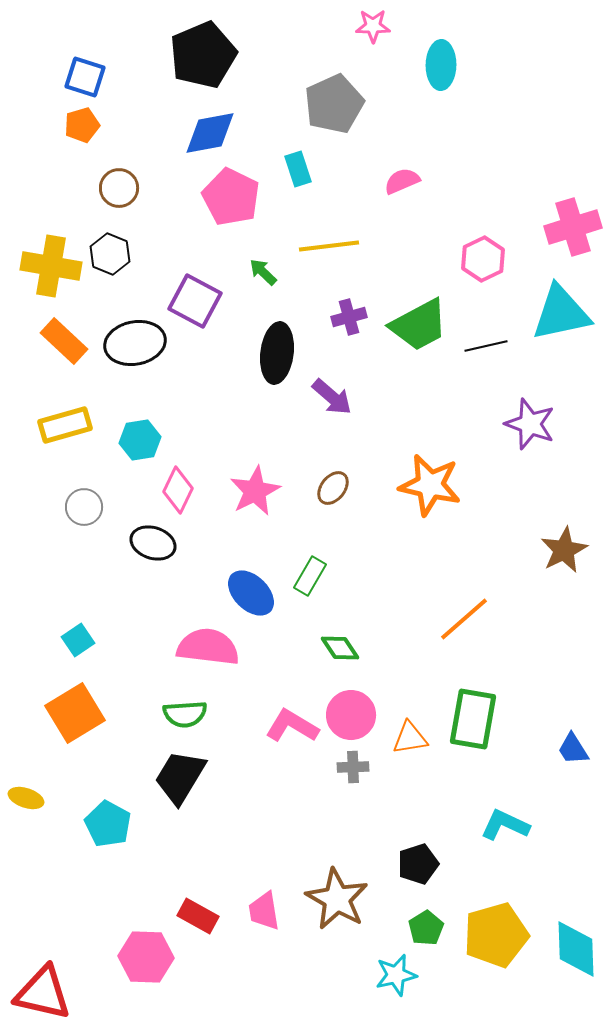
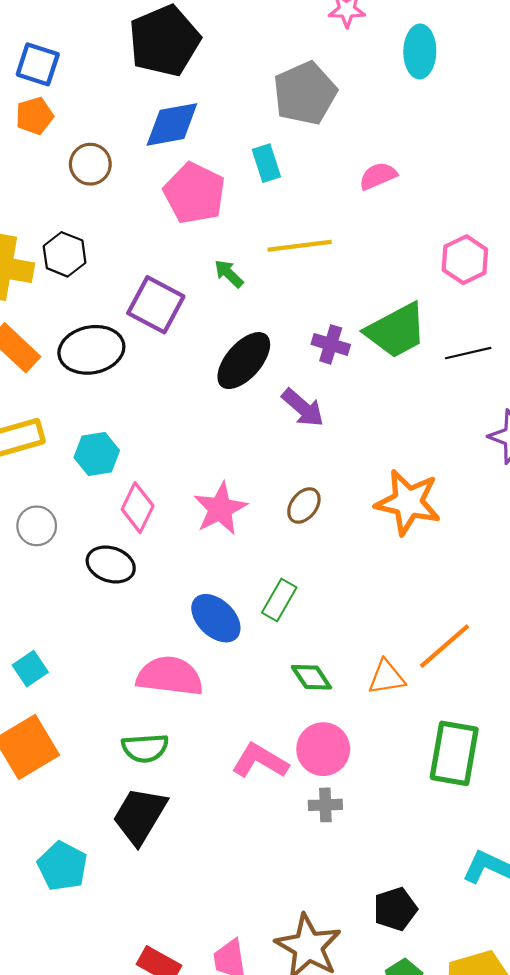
brown circle: (119, 188) -> (90, 164), moved
purple cross: (349, 317) -> (331, 344), moved, turned 32
black ellipse: (277, 353) -> (244, 361), turned 34
orange triangle: (410, 738) -> (387, 677), moved

